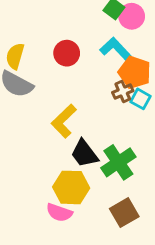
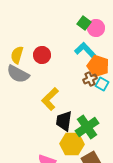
red circle: (67, 53) -> (42, 55), moved
black trapezoid: (84, 154) -> (64, 121), turned 45
yellow hexagon: (71, 187) -> (72, 144), moved

